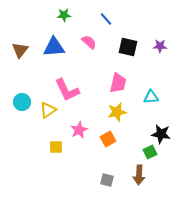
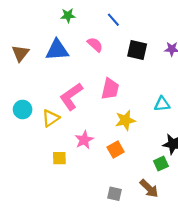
pink trapezoid: (118, 83) -> (110, 89), moved
pink L-shape: (67, 90) -> (71, 97), turned 80
brown arrow: (139, 175) -> (149, 188), turned -48

